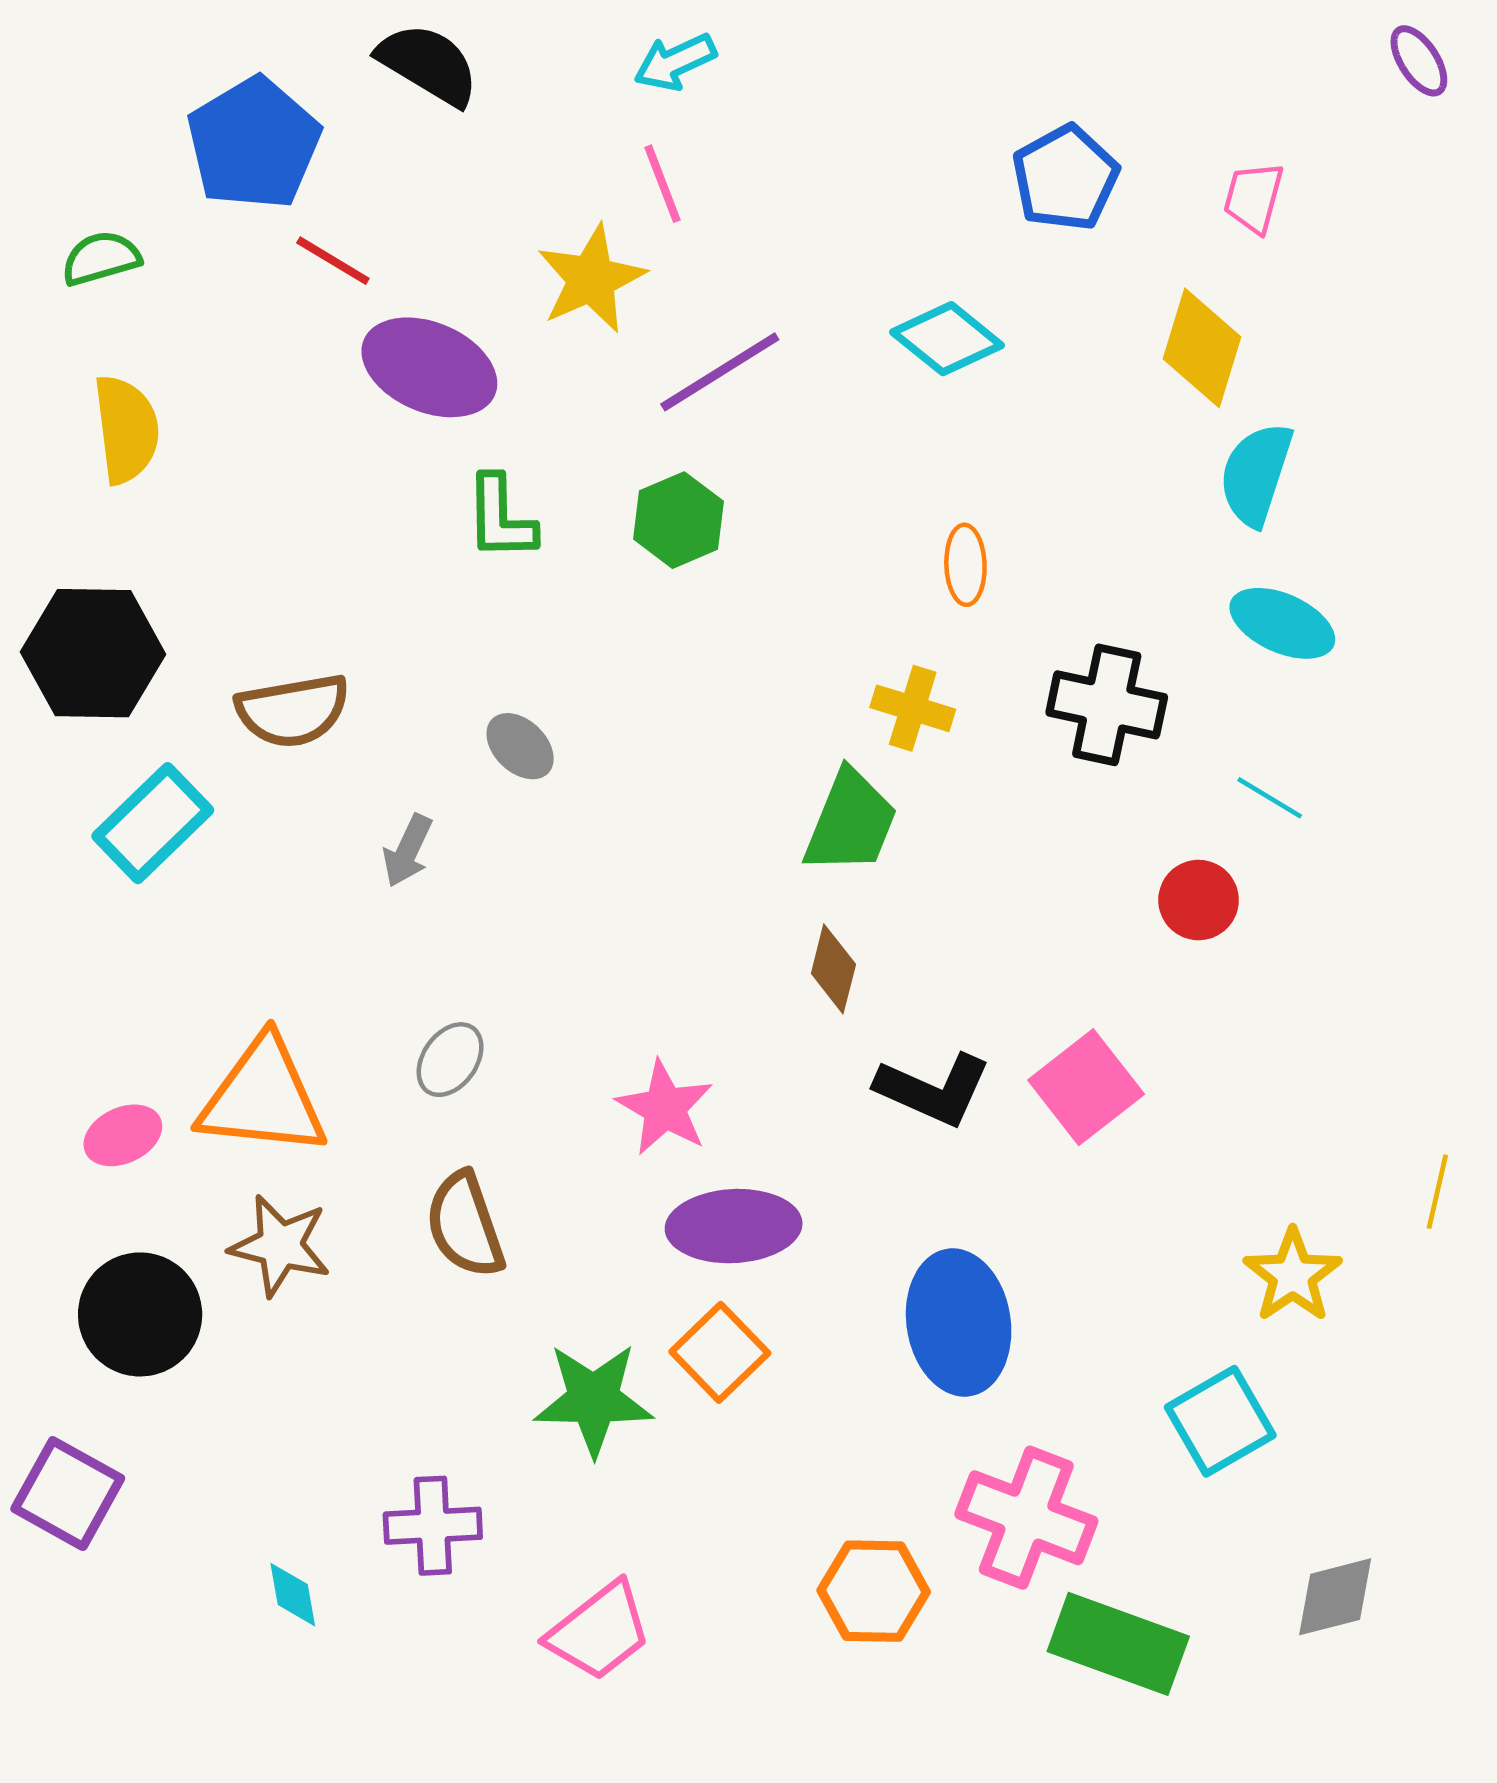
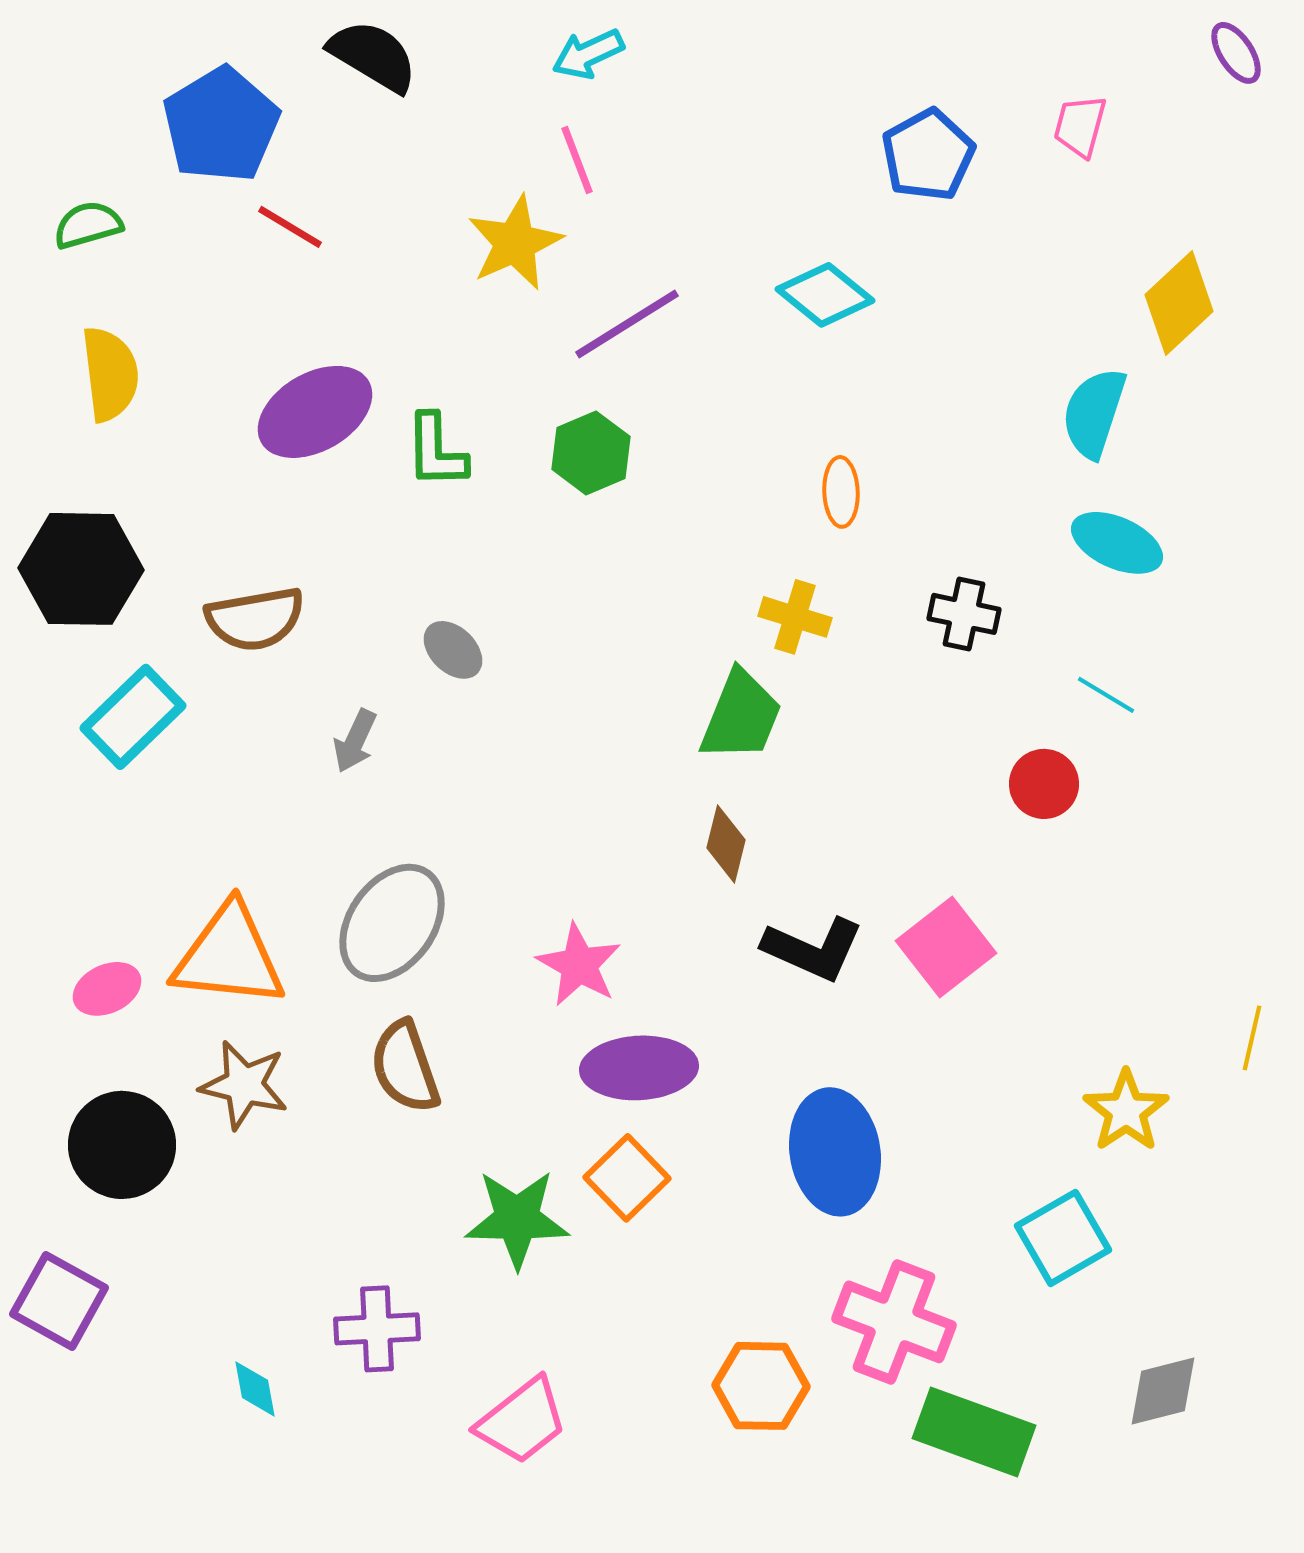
pink trapezoid: (1254, 197) -> (1080, 126), moved
yellow diamond: (1202, 348) -> (1179, 303), moved, turned 30
purple ellipse: (429, 367) -> (315, 412), moved, turned -53
black cross: (1107, 705) -> (964, 614), size x0.7
gray ellipse: (450, 1060) -> (392, 923), size x1.8

